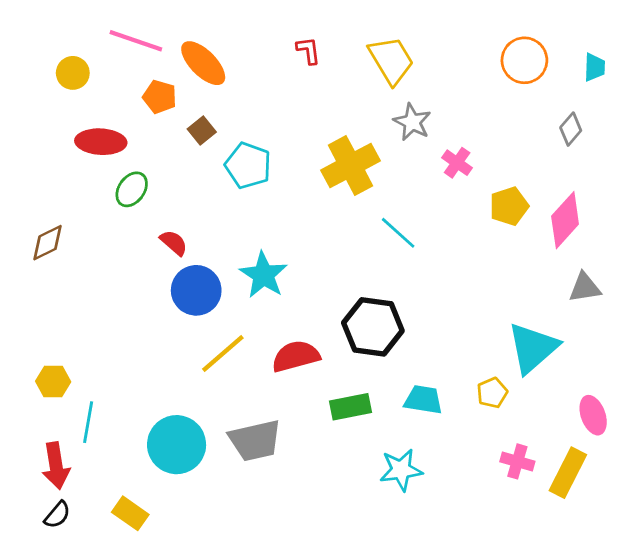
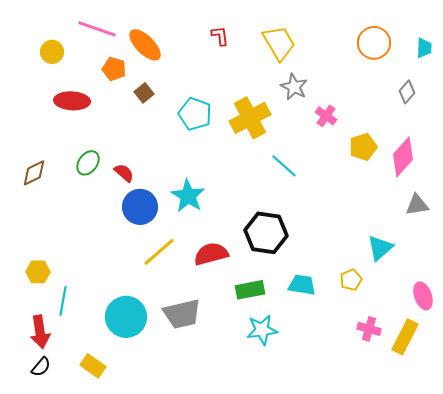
cyan pentagon: (248, 166) -> (195, 114), moved
green ellipse: (132, 189) -> (88, 163), moved
cyan triangle: (533, 348) -> (380, 248), size x0.7
cyan star: (401, 470) -> (262, 330), moved

